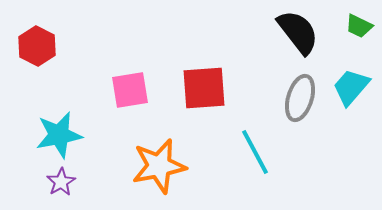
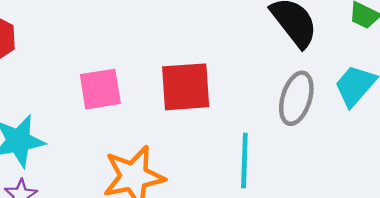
cyan line: (255, 152) -> (244, 161), turned 30

